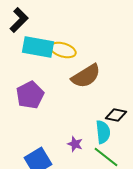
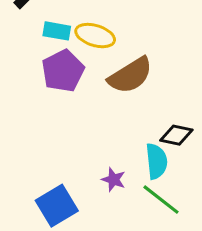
cyan rectangle: (38, 47) -> (57, 31), size x0.6
purple pentagon: (30, 95) -> (63, 71), moved

